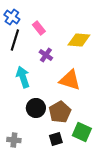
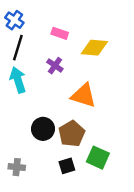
pink rectangle: (39, 28) -> (60, 33), moved, turned -32
cyan arrow: (23, 77) -> (18, 80), moved

